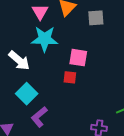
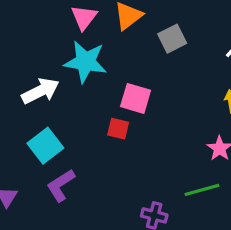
gray square: (96, 18) -> (172, 39), turned -30
white arrow: (19, 61) -> (40, 91), turned -75

